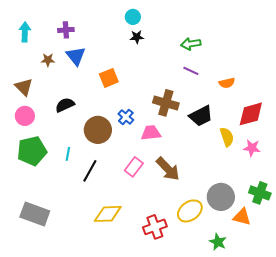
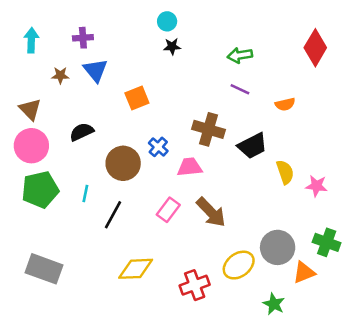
red diamond: (251, 114) -> (315, 48), moved, turned -44
pink circle: (25, 116) -> (31, 146), size x1.4
orange triangle: (242, 217) -> (304, 273), turned -36

